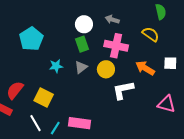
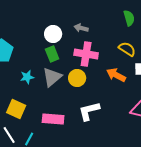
yellow semicircle: (151, 34) -> (127, 49), moved
gray triangle: (81, 67) -> (52, 77), size x1.5
white L-shape: (123, 90) -> (89, 111), moved
pink rectangle: (79, 123) -> (53, 119), moved

